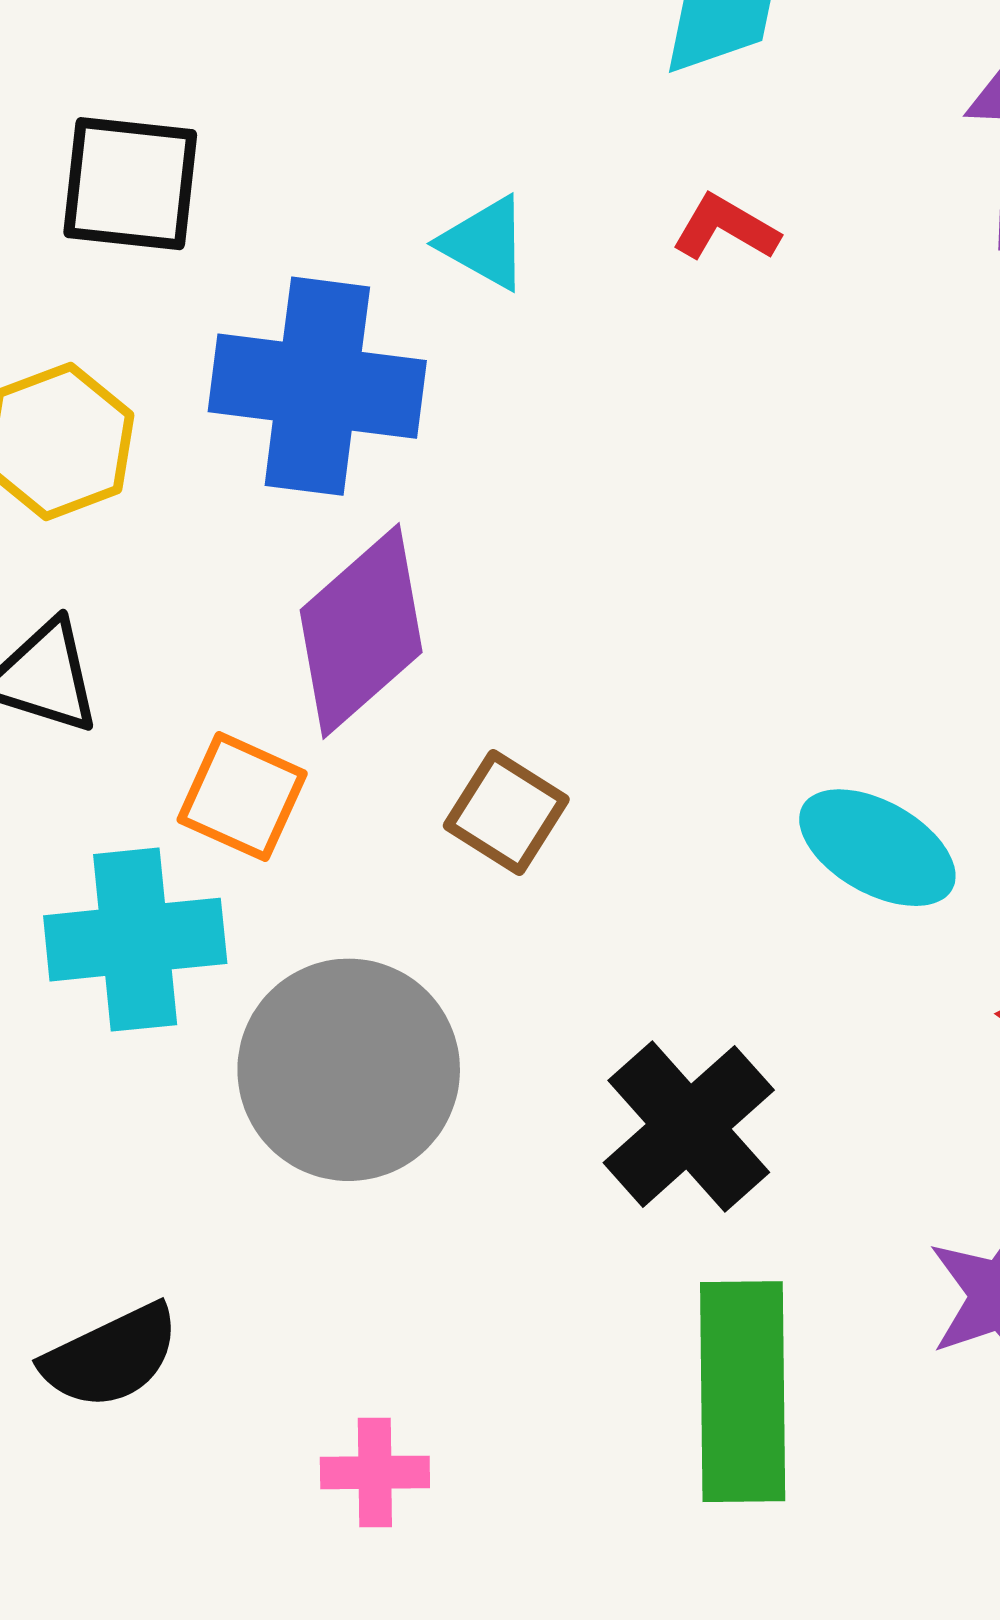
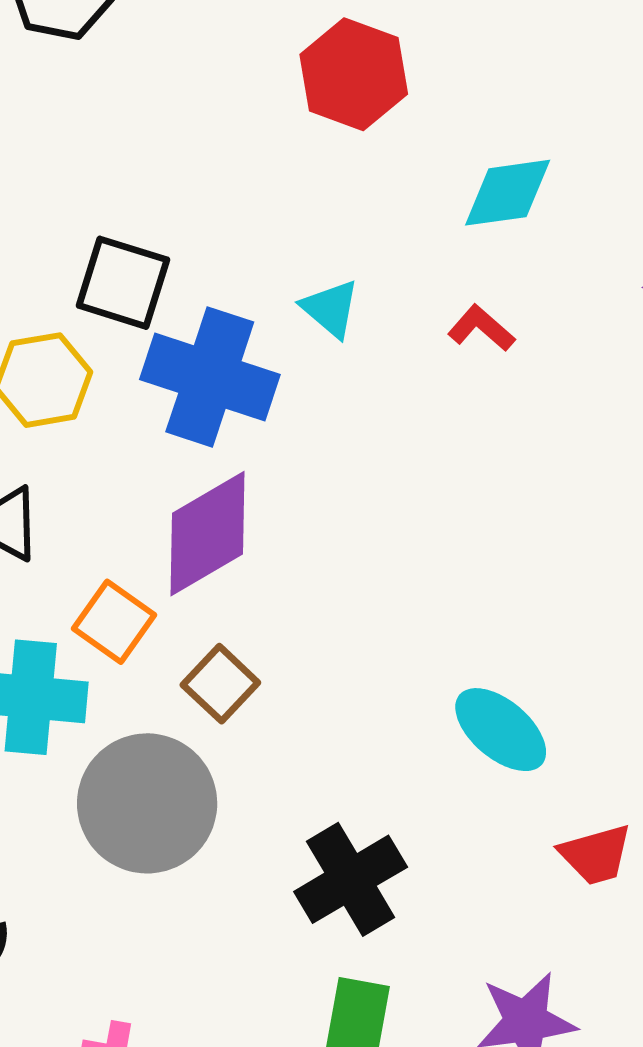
black square: (130, 184) -> (123, 283), moved
brown square: (506, 813) -> (220, 684), moved

